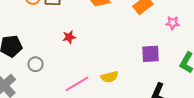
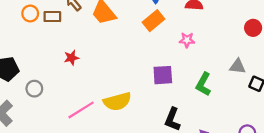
yellow semicircle: (109, 77) -> (117, 101), size x1.4

